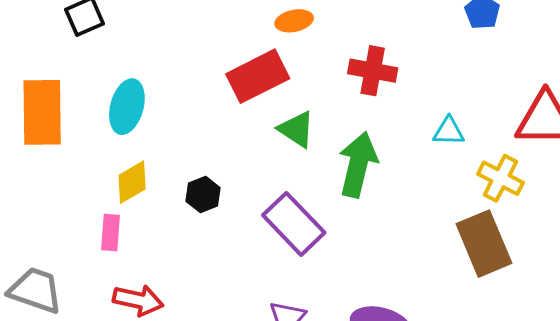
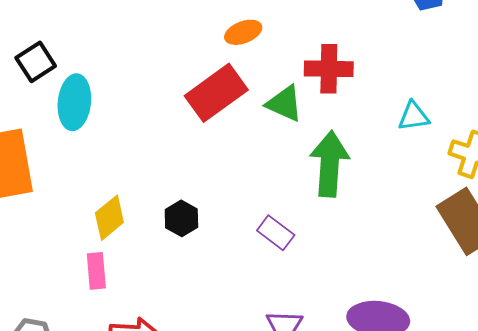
cyan ellipse: (127, 107) -> (74, 102), moved
green triangle: (296, 129) -> (284, 104), moved
purple rectangle: (294, 224) -> (276, 233), size x0.6

